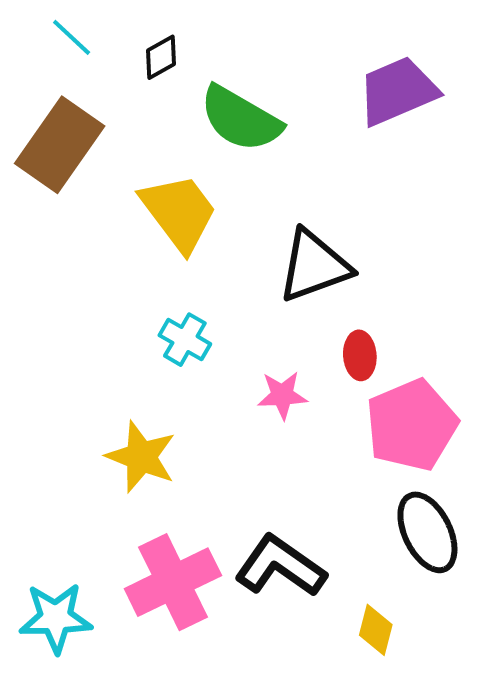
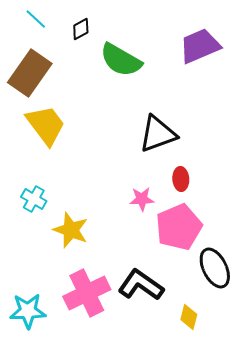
yellow trapezoid: (179, 212) -> (46, 125), moved
cyan cross: (185, 340) -> (34, 199), moved
pink pentagon: (412, 425) -> (179, 227), moved

